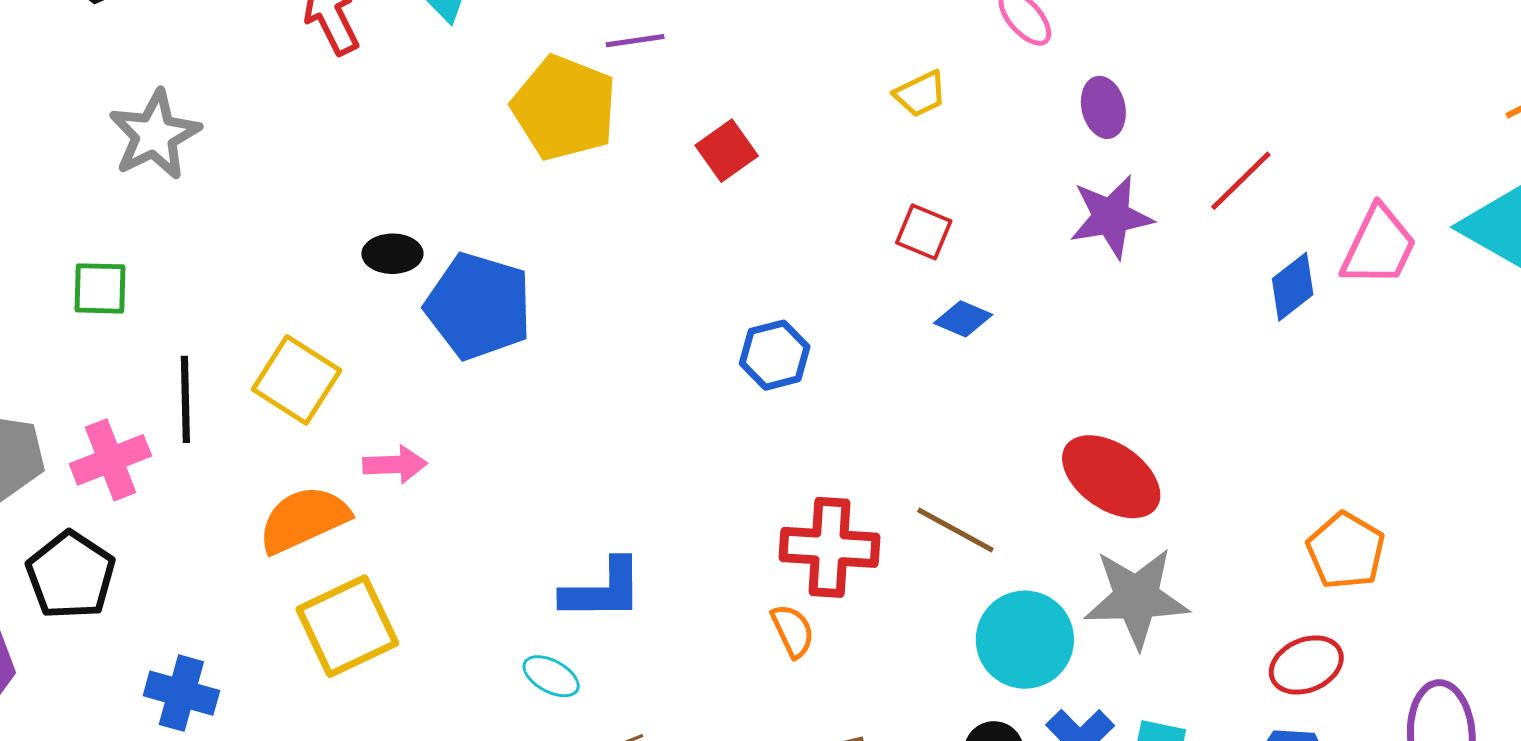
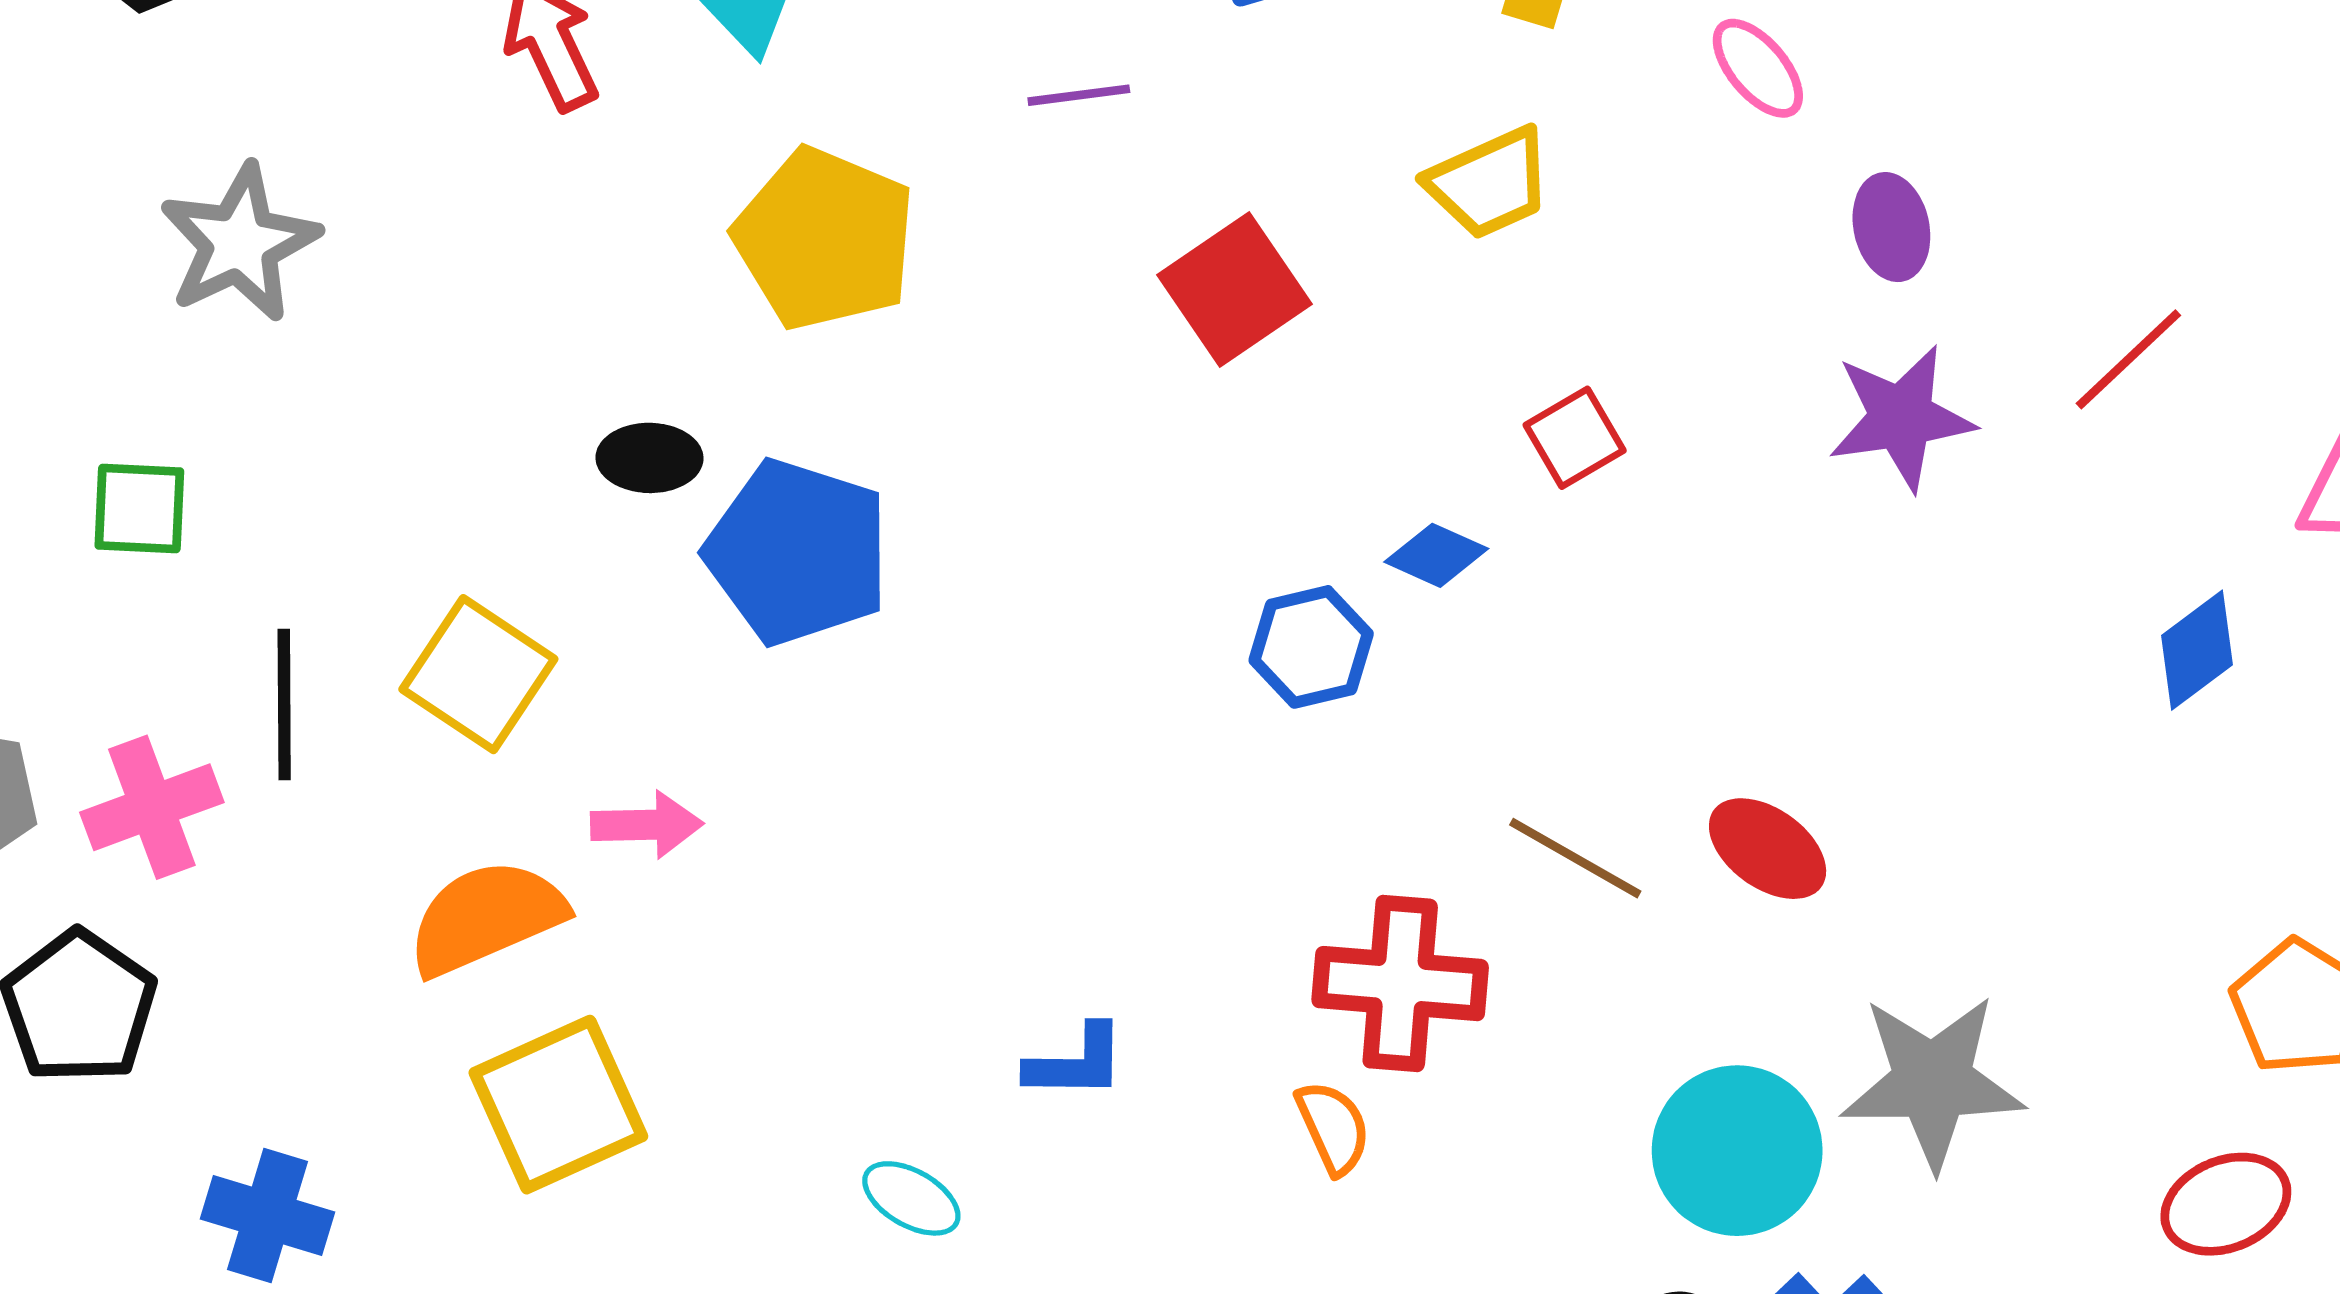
yellow trapezoid: (920, 94) -> (1489, 183), moved, size x1.4
yellow pentagon: (564, 108) -> (825, 239), moved
red square: (727, 151) -> (1234, 290), size x1.4
red square: (924, 232) -> (1575, 438), turned 36
blue diamond: (1293, 287) -> (2197, 650), moved
blue diamond: (963, 319) -> (1436, 555), moved
red ellipse: (1111, 477) -> (1768, 849), moved, size x0.7
brown line: (955, 530) -> (1575, 858), moved
blue L-shape: (603, 590) -> (1076, 1062), moved, size x0.7

